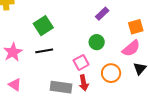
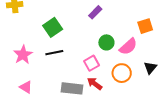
purple rectangle: (102, 14) -> (95, 12), moved
pink semicircle: (131, 48) -> (128, 47), moved
red arrow: (84, 83) -> (95, 84), turned 140

